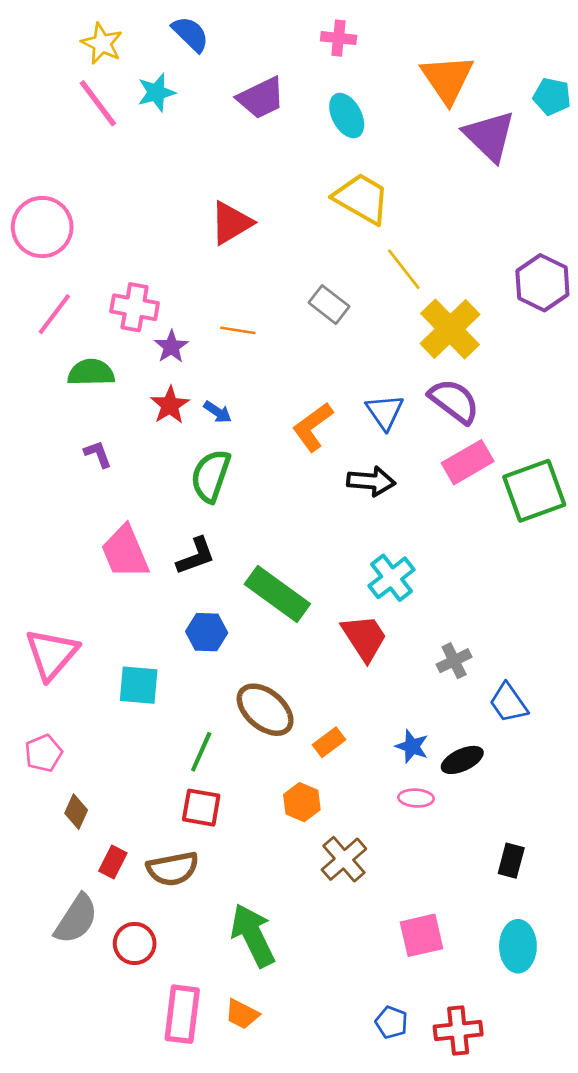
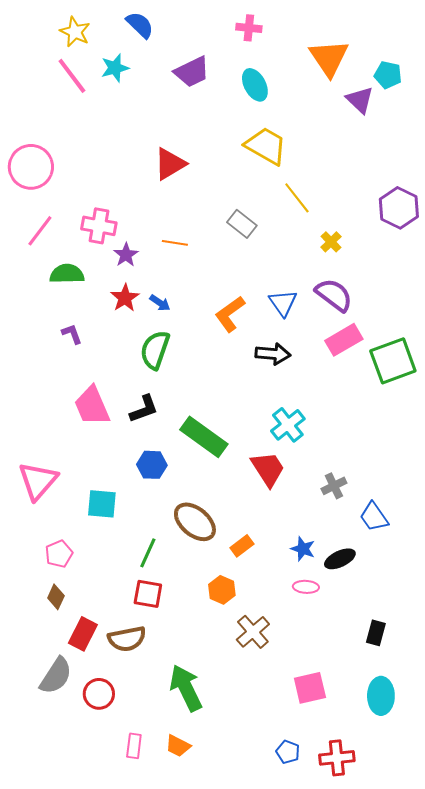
cyan pentagon: (552, 97) -> (388, 75), moved
purple triangle: (489, 136) -> (360, 100), size x0.7
yellow cross: (450, 329) -> (331, 242), size x0.5
pink pentagon: (44, 753) -> (59, 554), moved
red rectangle: (113, 862) -> (83, 634), size x1.4
pink rectangle: (182, 1014) -> (134, 746), size x0.6

